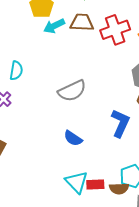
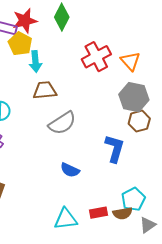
brown trapezoid: (82, 22) -> (45, 90), moved
cyan arrow: (54, 26) -> (35, 62), turned -60
cyan triangle: (76, 182) -> (66, 219), moved, turned -45

